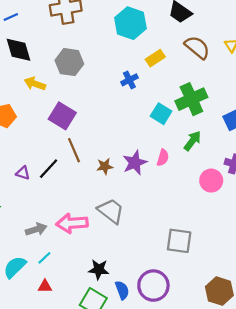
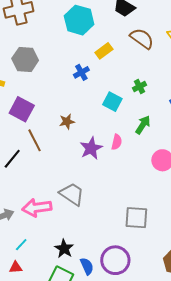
green cross: (191, 99) -> (140, 86), size x0.5
brown star: (105, 166) -> (67, 122), moved
cyan line: (44, 258) -> (21, 245), moved
black star: (99, 269) -> (64, 249), turned 30

